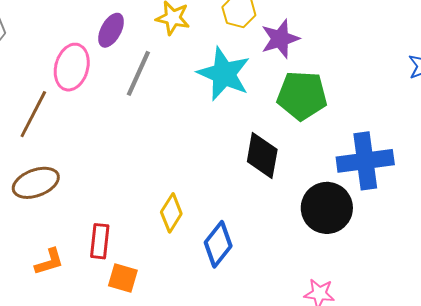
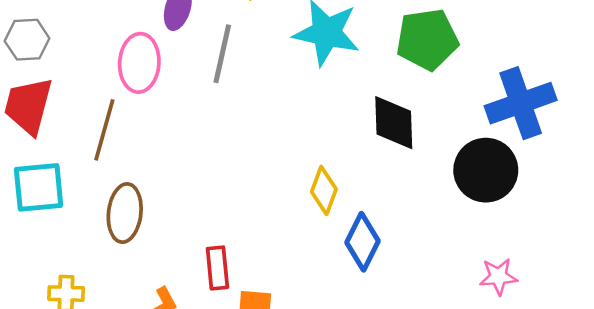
brown ellipse: (36, 183) -> (125, 213), turned -51
yellow diamond: (171, 213) -> (324, 190), moved

